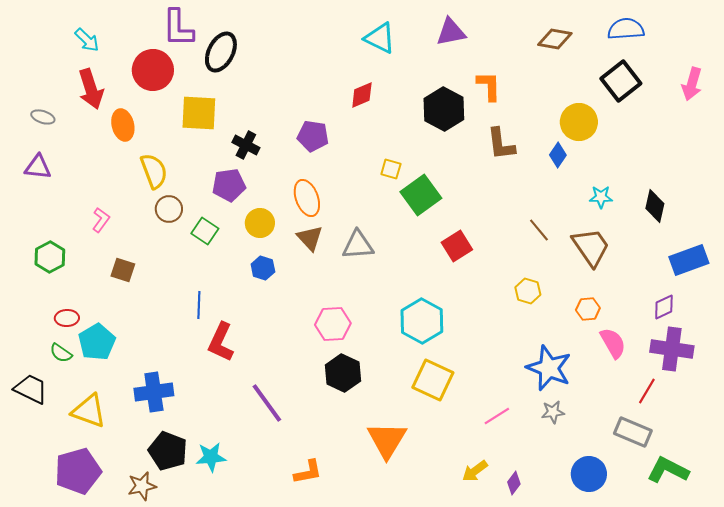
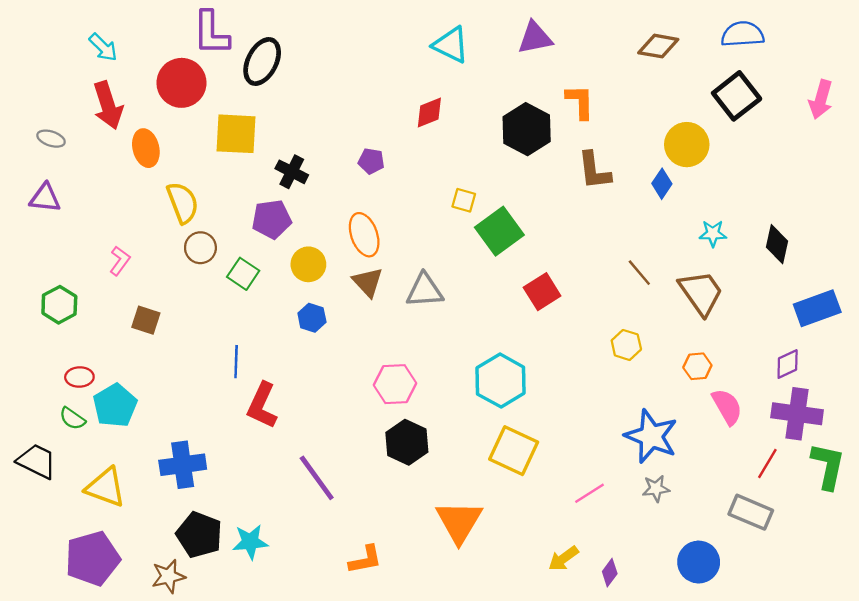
purple pentagon: (313, 136) -> (371, 161), size x0.7
green L-shape: (668, 470) -> (828, 466), moved, turned 75

